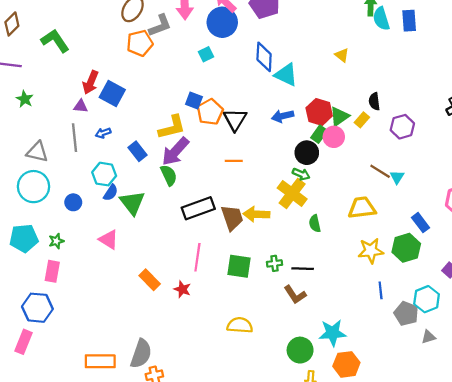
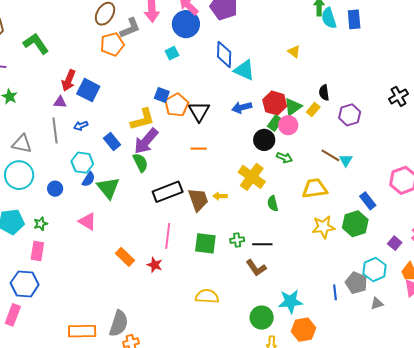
green arrow: (301, 174) -> (284, 158), moved
yellow arrow: (256, 214) -> (220, 196), size x0.6
blue line: (381, 290) -> (335, 292), moved

